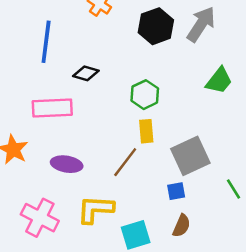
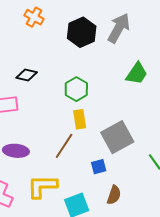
blue square: (176, 191) -> (99, 167), moved

